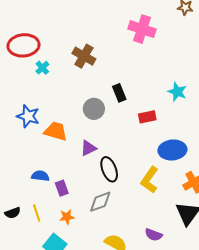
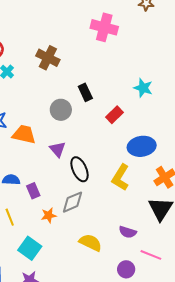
red rectangle: (147, 117) -> (115, 115), turned -30
purple triangle: (88, 148) -> (58, 149), turned -42
orange star: (67, 217) -> (49, 215), moved

